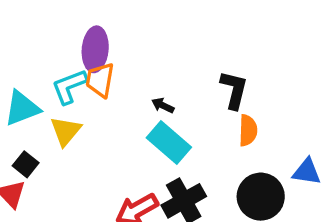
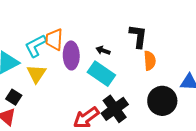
purple ellipse: (95, 49) -> (71, 55), moved
black arrow: (163, 105) -> (103, 50), moved

